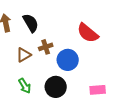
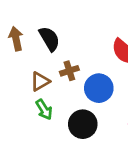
green arrow: (25, 86) -> (44, 109), moved

